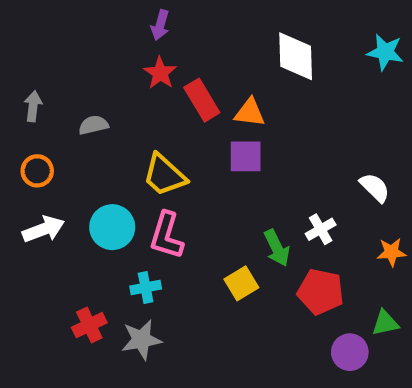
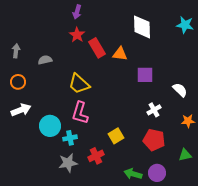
purple square: (246, 156) -> (145, 75), moved
cyan circle: (112, 227) -> (50, 126), moved
green arrow: (277, 248) -> (133, 174), moved, turned 132
red cross: (89, 325) -> (96, 156), moved
purple circle: (350, 352) -> (157, 173), moved

